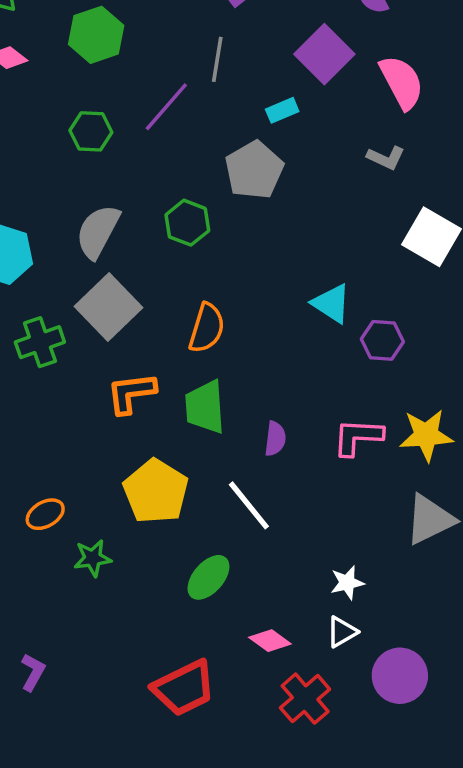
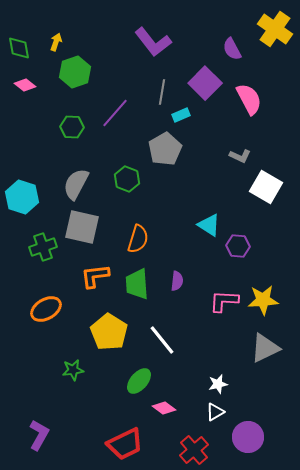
gray line: (217, 59) -> (162, 92), moved
gray L-shape: (386, 158) -> (240, 156), moved
gray square: (108, 307) -> (82, 227), turned -33
purple semicircle: (275, 439) -> (177, 281), moved
orange ellipse: (45, 514) -> (46, 309), moved, size x1.4
pink diamond: (270, 641) -> (164, 408), moved
purple L-shape: (33, 672) -> (39, 435), size x1.4

